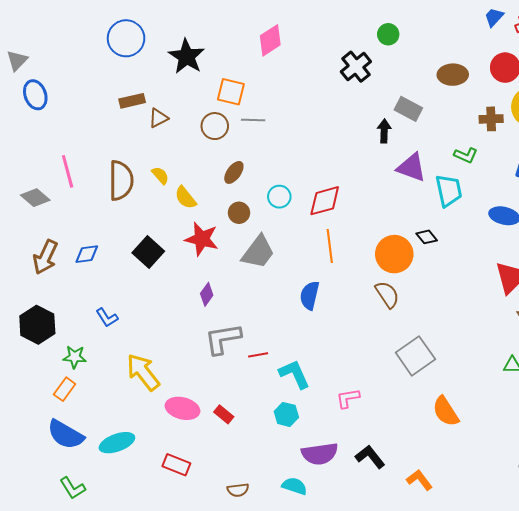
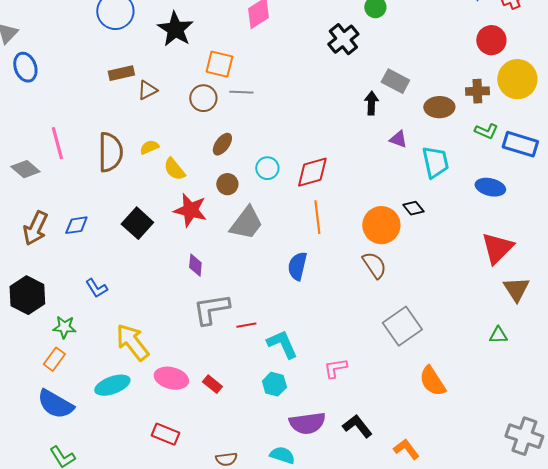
brown ellipse: (453, 75) -> (439, 107), moved
green L-shape: (466, 155) -> (486, 131), moved
purple triangle: (411, 167) -> (398, 139), size x0.6
yellow semicircle: (160, 175) -> (149, 147), turned -72
purple diamond: (207, 294) -> (195, 265), turned -30
cyan ellipse: (117, 443) -> (112, 385), moved

